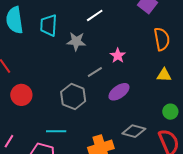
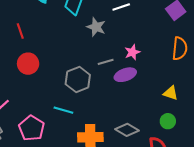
yellow triangle: (164, 75) -> (171, 93), moved
purple ellipse: (119, 92) -> (125, 75), moved
cyan line: (56, 131) -> (63, 110), moved

